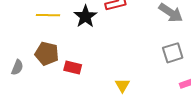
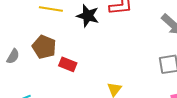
black star: (85, 16) -> (88, 16), turned -30

